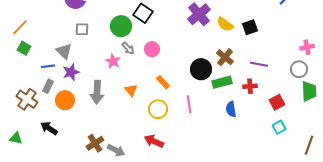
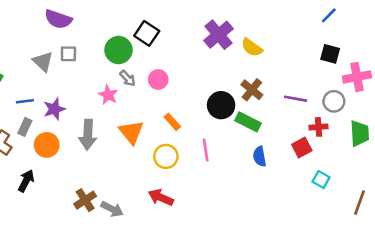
black square: (250, 27) -> (330, 54), moved, turned 35
pink cross: (307, 47) -> (357, 77), size x1.5
gray triangle: (64, 51) -> (43, 62), moved
gray circle: (299, 69) -> (334, 101), moved
green rectangle: (222, 82) -> (248, 122), turned 42
red cross: (250, 86) -> (319, 127), moved
orange triangle: (131, 90) -> (131, 132), size x1.5
red square: (277, 102) -> (302, 147), moved
cyan square: (279, 127) -> (321, 180), turned -32
black arrow: (49, 128) -> (26, 181), turned 84

